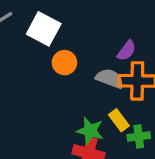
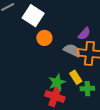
green star: (90, 131) -> (57, 82), turned 30

